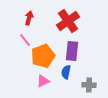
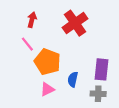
purple rectangle: (72, 51) -> (101, 69), moved
orange pentagon: (43, 56) -> (47, 62), turned -30

